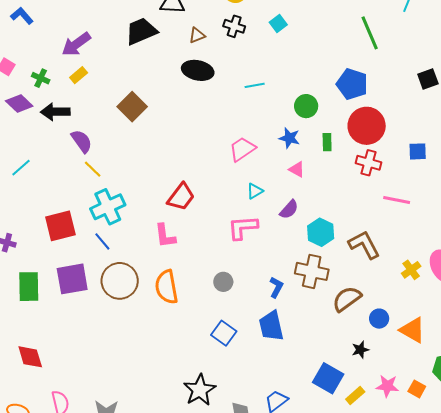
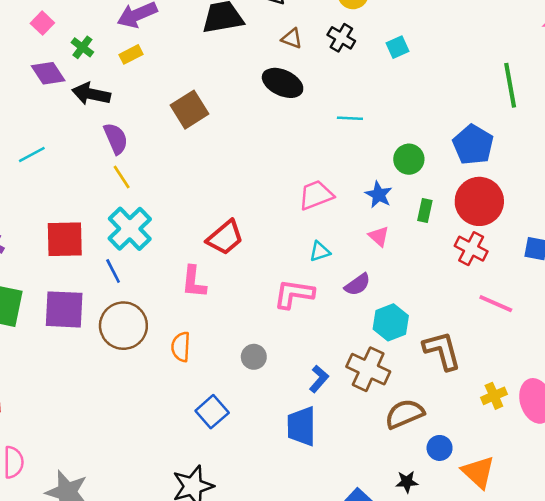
brown triangle: (197, 35) -> (292, 38), turned 30
cyan cross: (108, 207) -> (130, 229), turned -32
orange semicircle: (167, 287) -> (181, 347), size x0.7
blue square: (224, 333) -> (212, 412), moved

